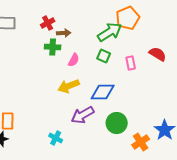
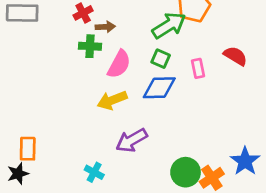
pink semicircle: (74, 60) -> (119, 64), size x1.5
blue diamond: (103, 92) -> (159, 88), moved
green circle: (117, 123) -> (186, 172), moved

